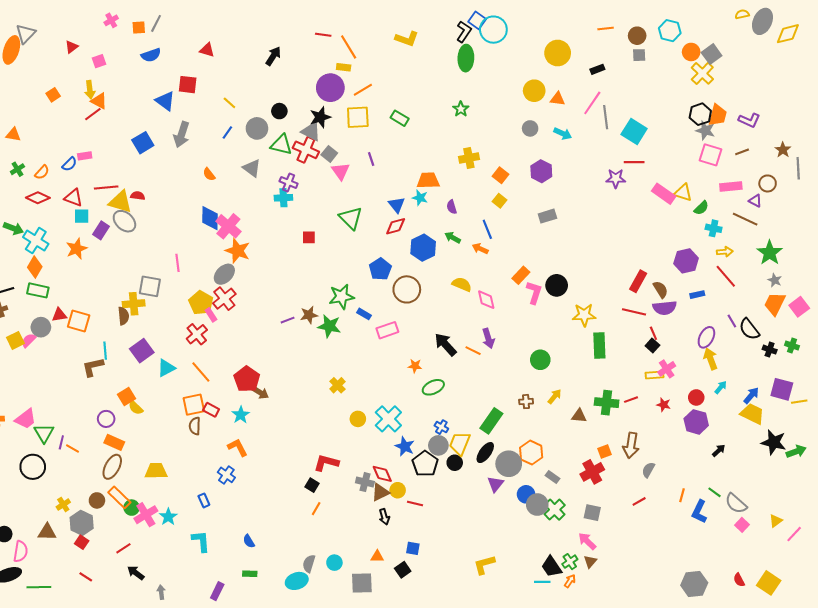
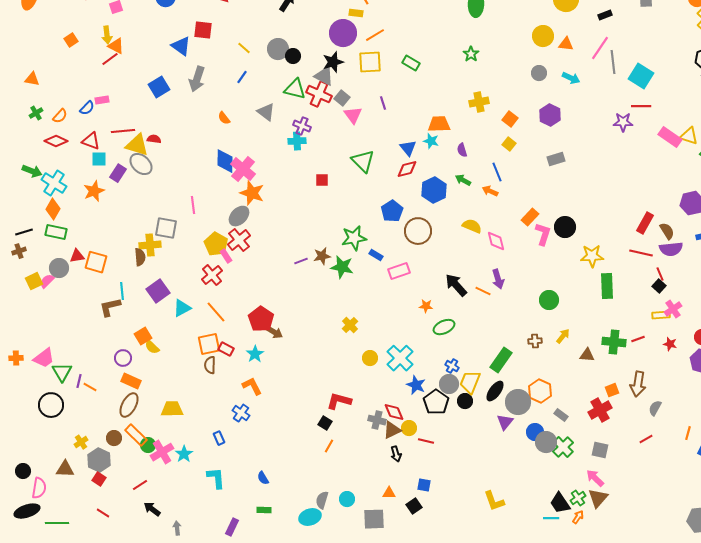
gray circle: (257, 128) -> (278, 49), moved
brown triangle: (590, 562) -> (598, 498), size x1.5
yellow L-shape: (484, 565) -> (494, 501), turned -95

